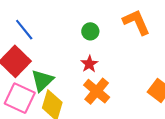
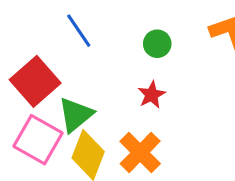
blue line: (24, 30) -> (79, 31), moved
orange cross: (97, 91) -> (140, 152), moved

